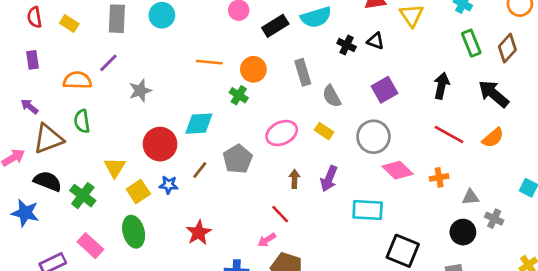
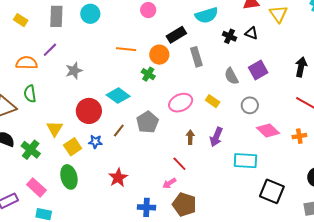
black rectangle: (275, 26) -> (176, 35), moved
gray semicircle: (332, 96) -> (231, 76), moved
cyan diamond: (199, 124) -> (118, 96), turned 40
gray circle: (373, 137) -> (250, 105), size x0.7

